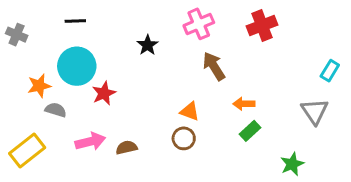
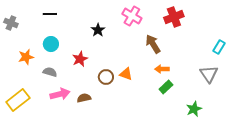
pink cross: (199, 24) -> (132, 16), turned -36
cyan circle: (77, 66) -> (51, 44), size x0.6
brown arrow: (214, 66) -> (153, 44), moved
red star: (104, 93) -> (80, 59), moved
gray semicircle: (56, 110) -> (50, 72), moved
brown circle: (184, 138) -> (106, 77), moved

